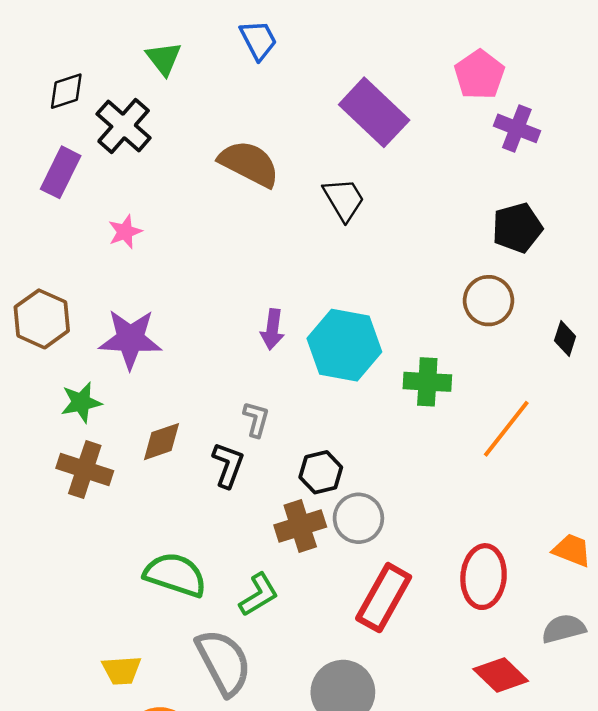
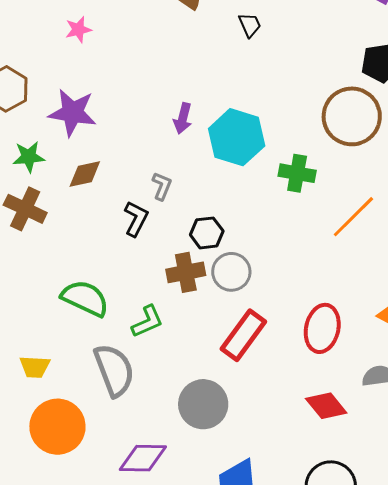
black trapezoid: (344, 199) -> (250, 25), size x0.7
brown circle: (489, 301) -> (352, 116), size x1.5
brown diamond: (162, 442) -> (85, 174), moved

